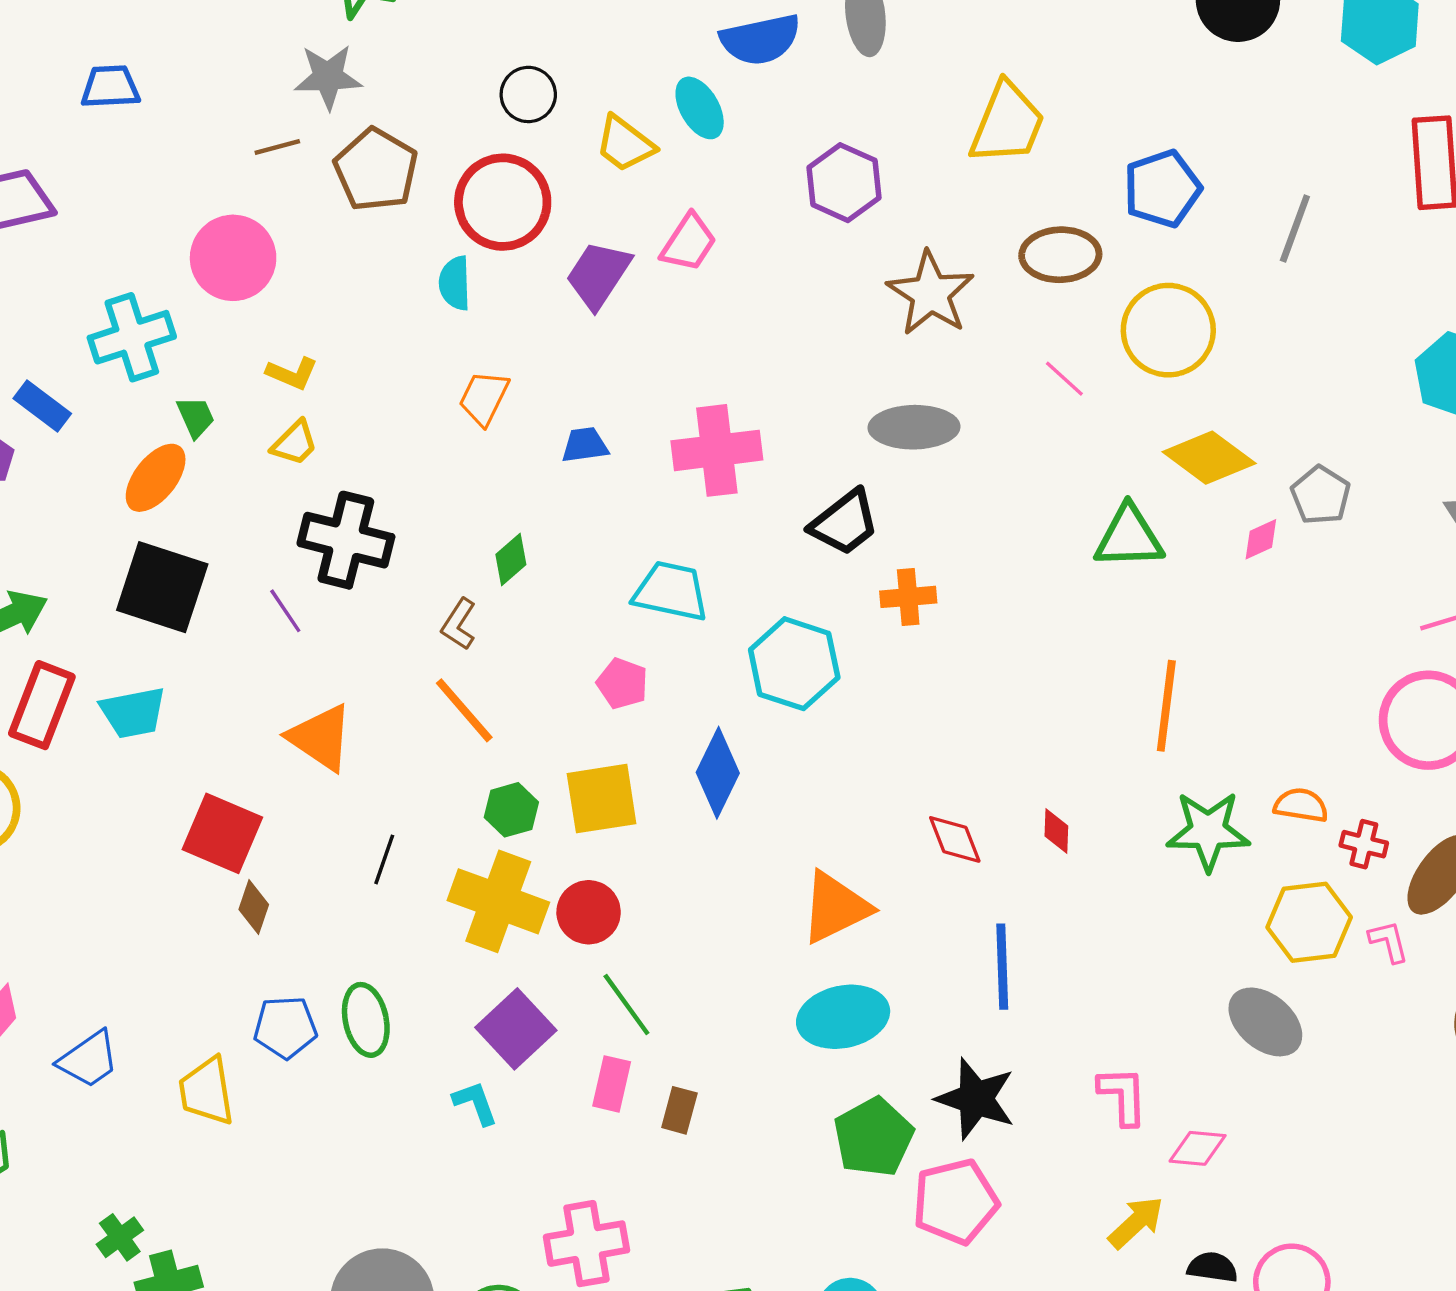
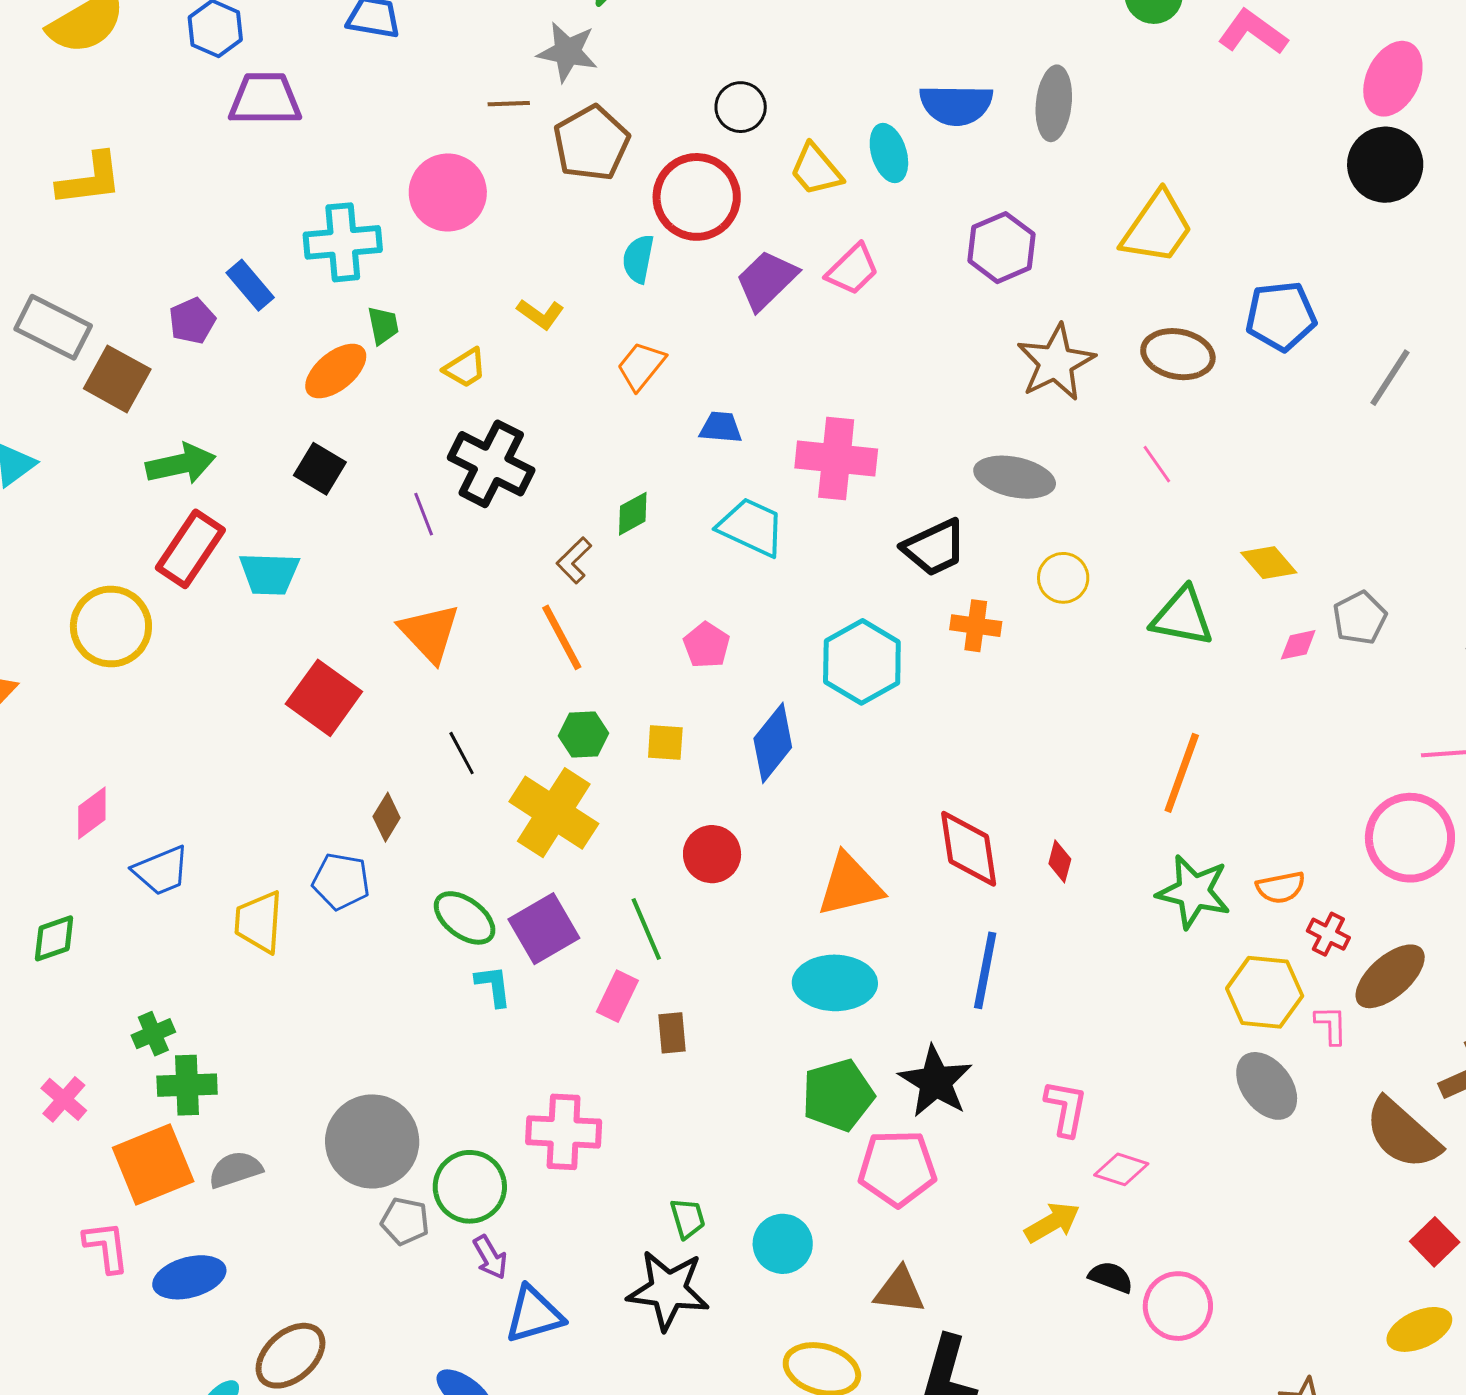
yellow circle: (1168, 330) -> (1063, 578), moved, size x0.6
yellow L-shape: (292, 373) -> (540, 314), moved
yellow diamond: (1209, 458) -> (1269, 563), size x0.7
black square: (162, 587) -> (320, 469), size x0.6
cyan trapezoid: (671, 591) -> (751, 527), moved
yellow square: (602, 799) -> (665, 743), size x0.6
orange semicircle: (1301, 805) -> (1281, 887), turned 147
red diamond: (955, 839) -> (969, 849), size x1.5
black line: (384, 859) -> (462, 753), turned -60
brown diamond: (254, 907) -> (387, 817), moved
red circle: (589, 912) -> (712, 854), moved
green ellipse: (366, 1020) -> (465, 918), moved, turned -54
gray ellipse: (1265, 1022) -> (1267, 1086), moved
brown rectangle: (679, 1110) -> (672, 1033), turned -33

